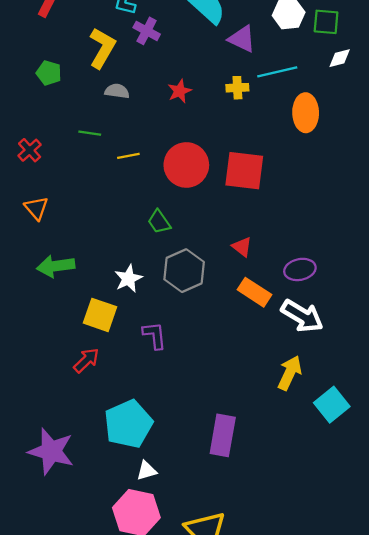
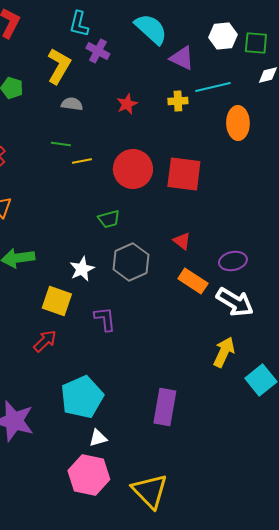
green line: (90, 133) -> (61, 144), moved
green trapezoid: (159, 222) -> (109, 219), turned -70

